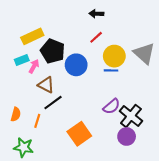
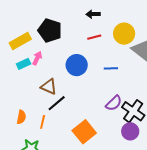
yellow rectangle: (32, 36) -> (20, 41), moved
red line: (96, 37) -> (94, 37), turned 32
black pentagon: (53, 51) -> (50, 30), moved
yellow circle: (114, 56) -> (124, 34), moved
pink arrow: (34, 66) -> (37, 58), moved

